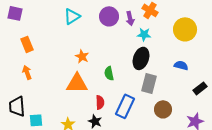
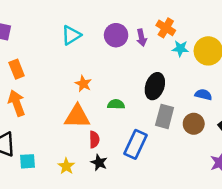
cyan star: (144, 34) -> (180, 49), moved
orange arrow: (27, 72) -> (17, 103), size x1.5
green semicircle: (109, 73) -> (116, 104), turned 104
red semicircle: (100, 102) -> (94, 140), moved
brown circle: (163, 109) -> (194, 124), moved

